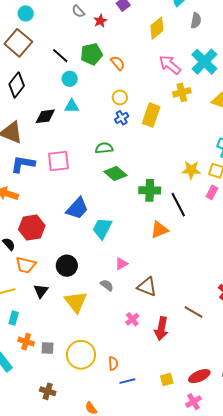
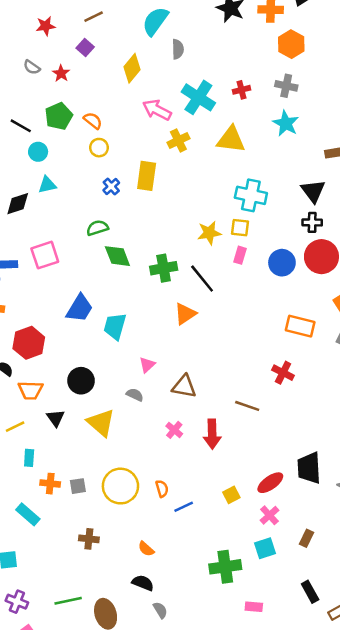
yellow circle: (120, 97) -> (99, 148), moved
green diamond: (115, 173) -> (117, 256), turned 40

